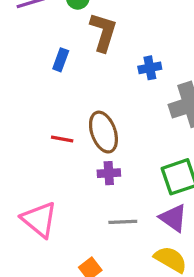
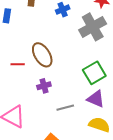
purple cross: (109, 173) -> (44, 86), moved

